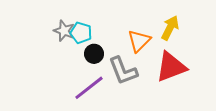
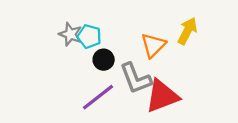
red triangle: (171, 67) -> (162, 96), moved

